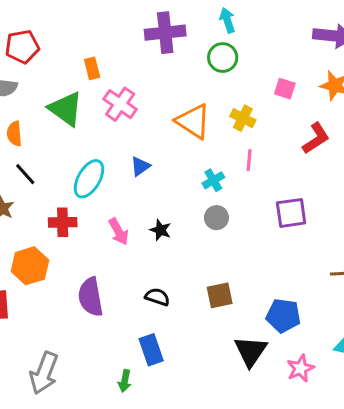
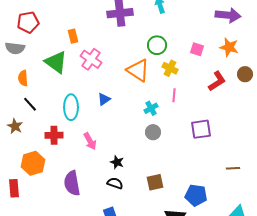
green circle: (223, 58) -> (157, 45), moved
cyan ellipse: (89, 179) -> (71, 107), turned -30
black star: (160, 230) -> (117, 162), moved

